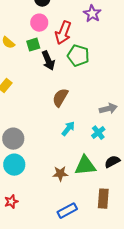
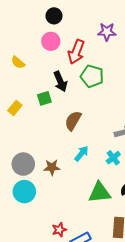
purple star: (92, 14) -> (107, 32), turned -30
green square: (33, 45) -> (44, 98), moved
brown star: (60, 174) -> (52, 167), moved
red star: (11, 202) -> (59, 230), moved

